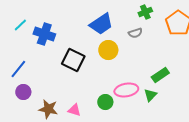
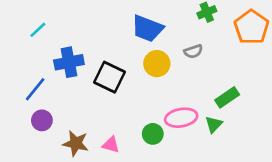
blue trapezoid: (101, 24) -> (147, 28), turned 55
gray semicircle: (135, 33) -> (193, 51), moved
blue cross: (44, 34) -> (69, 62), moved, turned -30

